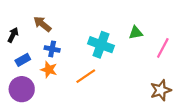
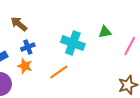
blue cross: (52, 49) -> (28, 47), turned -32

